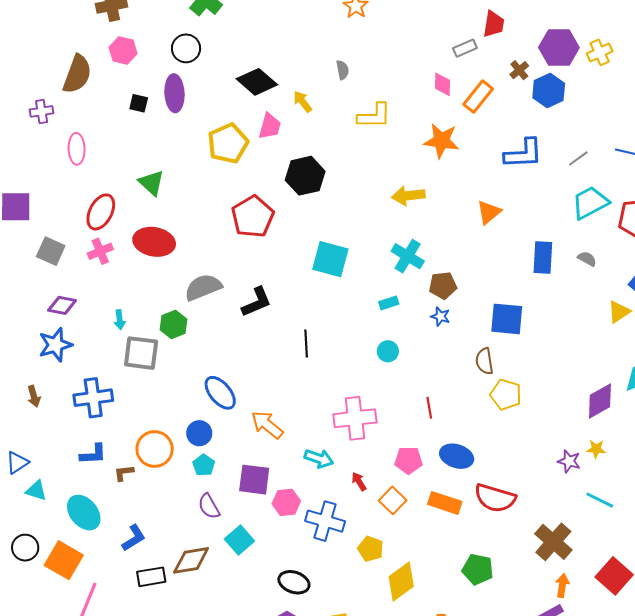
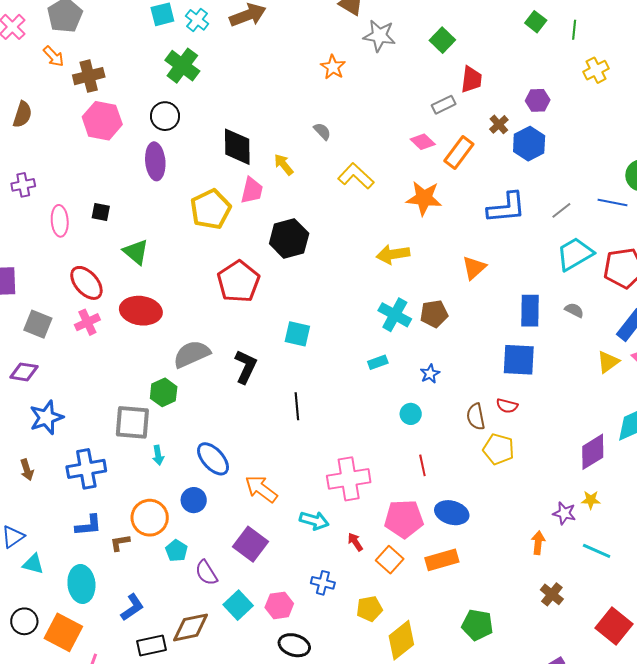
purple hexagon: (559, 48) -> (538, 100), size x0.6
pink hexagon: (123, 50) -> (102, 121), size x1.4
yellow cross: (600, 52) -> (596, 70), moved
gray semicircle: (343, 70) -> (322, 131), turned -30
brown semicircle: (77, 74) -> (22, 114), moved, size x0.7
black diamond: (257, 82) -> (237, 147), turned 51
pink diamond: (442, 84) -> (423, 142), turned -45
black square: (139, 103) -> (101, 212), moved
yellow L-shape: (374, 116) -> (356, 176), turned -135
red ellipse: (101, 212) -> (86, 283), turned -66
cyan square: (330, 259) -> (297, 334), moved, size x0.7
brown pentagon: (443, 285) -> (434, 314), moved
black L-shape: (257, 302) -> (246, 367), turned -40
purple diamond: (62, 305) -> (24, 372), moved
blue star: (440, 316) -> (430, 374), turned 30
blue square: (507, 319) -> (519, 360), moved
cyan arrow: (120, 320) -> (158, 455), moved
cyan circle: (388, 351) -> (411, 414), moved
pink pentagon: (409, 460) -> (404, 519), size x1.4
cyan pentagon: (204, 465) -> (176, 551), moved
purple square: (254, 480) -> (250, 544), turned 32
red semicircle: (495, 498) -> (507, 406), moved, size x0.5
pink hexagon: (286, 502) -> (279, 605), moved
orange rectangle: (445, 503) -> (442, 560), turned -32
cyan ellipse: (84, 513) -> (81, 584), turned 36
blue cross: (325, 521) -> (323, 583), size x0.6
brown cross: (553, 542) -> (552, 594), size x0.6
yellow pentagon: (371, 549) -> (369, 609), turned -30
orange arrow: (562, 586) -> (538, 543), moved

